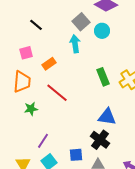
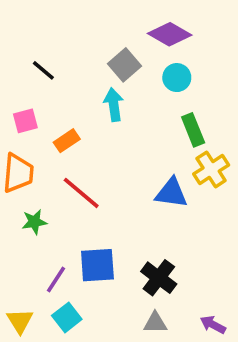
cyan circle: (102, 31) -> (177, 78), moved
green rectangle: (103, 77) -> (193, 130), moved
blue triangle: (107, 117) -> (171, 193), moved
blue square: (76, 155) -> (97, 265), moved, size x1.5

